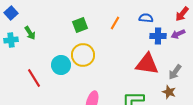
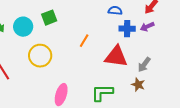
orange line: (115, 23) -> (84, 41), moved
yellow circle: (83, 55) -> (40, 56), moved
cyan circle: (61, 65) -> (23, 27), moved

